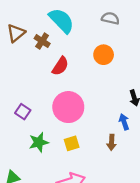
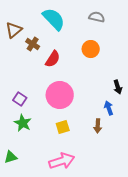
brown cross: (42, 41) -> (33, 44), moved
green star: (39, 142) -> (23, 123), moved, turned -30

